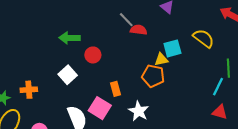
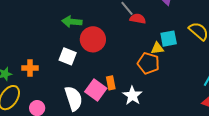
red circle: (93, 55) -> (93, 39), size x1.6
white square: (68, 75) -> (68, 56), turned -30
orange rectangle: (115, 89) -> (111, 83), moved

